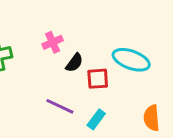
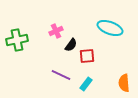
cyan ellipse: (131, 60) -> (110, 28), moved

